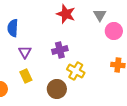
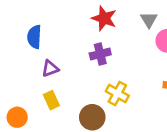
purple cross: (60, 50) -> (100, 54), moved
purple triangle: (25, 52) -> (50, 68), turned 40

